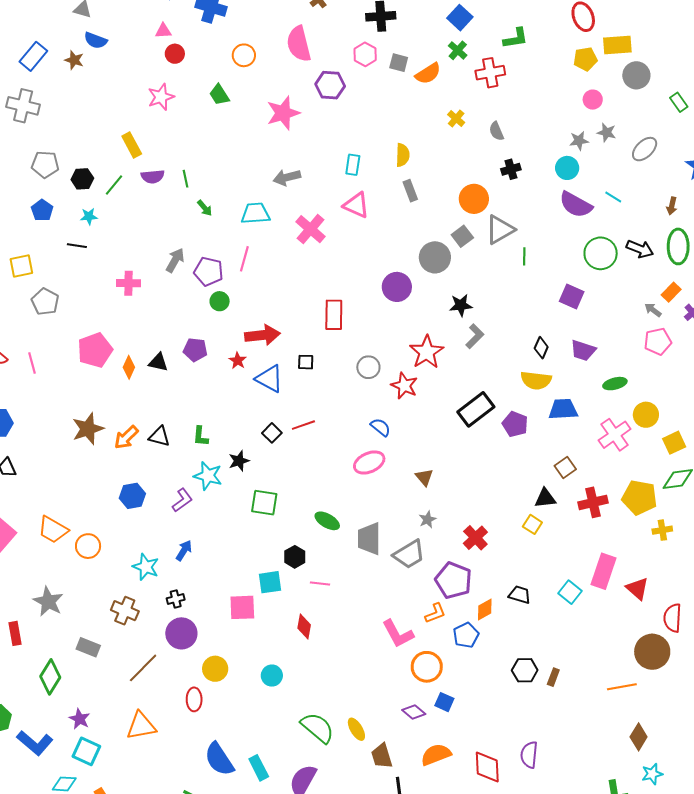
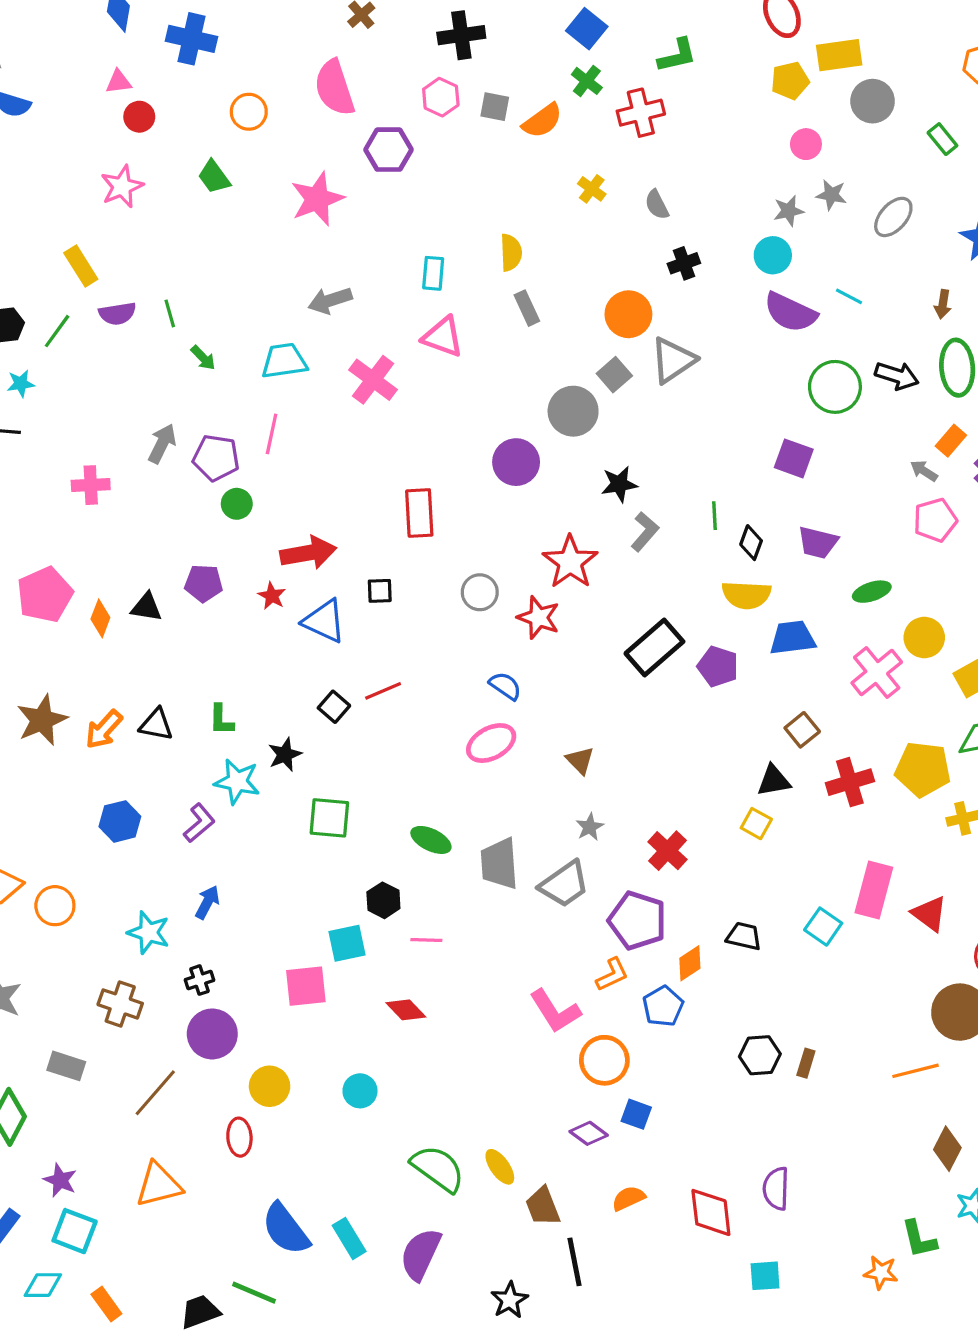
green line: (524, 256) -> (715, 516), moved
red diamond: (304, 627) -> (406, 1010), turned -50
orange semicircle: (436, 755) -> (628, 1198), size x0.7

